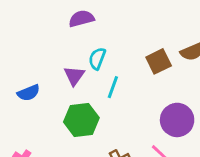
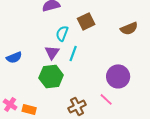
brown square: (159, 61) -> (86, 21), moved
purple triangle: (74, 76) -> (52, 52), moved

